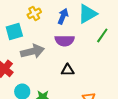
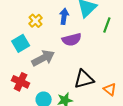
black triangle: (68, 70) -> (84, 79), moved, size x1.5

